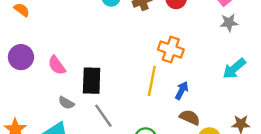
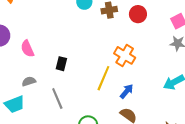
black rectangle: (92, 81) -> (61, 64), moved, size x0.6
gray semicircle: (66, 103) -> (29, 81), turned 120

